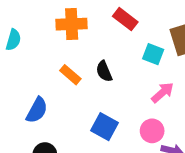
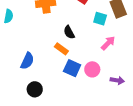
orange rectangle: (70, 75) -> (61, 49), moved
pink circle: (152, 131) -> (92, 69), moved

